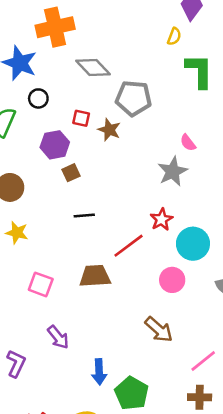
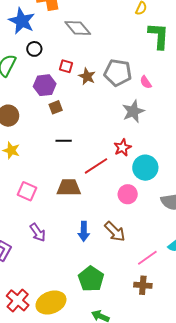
gray pentagon: (133, 98) -> (118, 73), moved
pink semicircle: (188, 143) -> (146, 82), moved
blue arrow: (99, 372) -> (84, 231), moved

